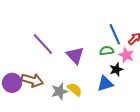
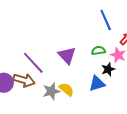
blue line: (115, 34) -> (106, 20), moved
purple line: (43, 44) -> (33, 63), moved

